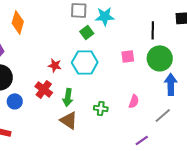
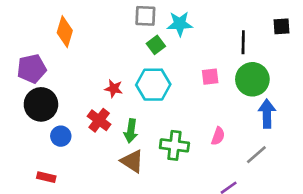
green cross: (101, 108) -> (174, 145), size x1.5

